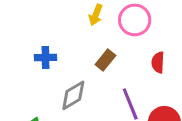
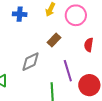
blue cross: (46, 57) -> (20, 14), moved

